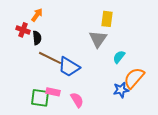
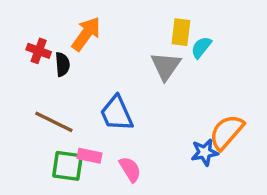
orange arrow: (37, 15) -> (86, 34), moved, size x1.5
cyan semicircle: (119, 57) -> (201, 47), moved
brown line: (50, 58) -> (54, 122), moved
blue trapezoid: (69, 67) -> (117, 113), turned 35

